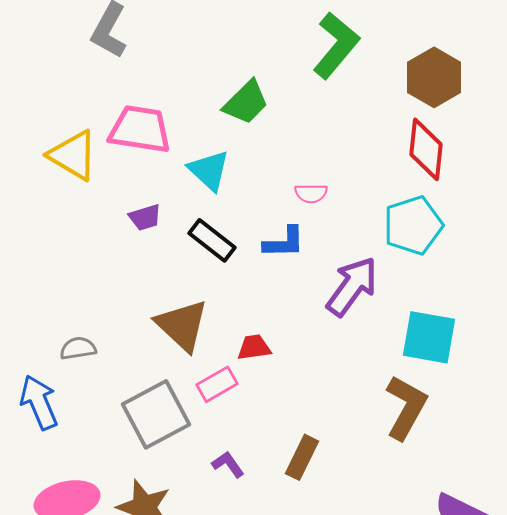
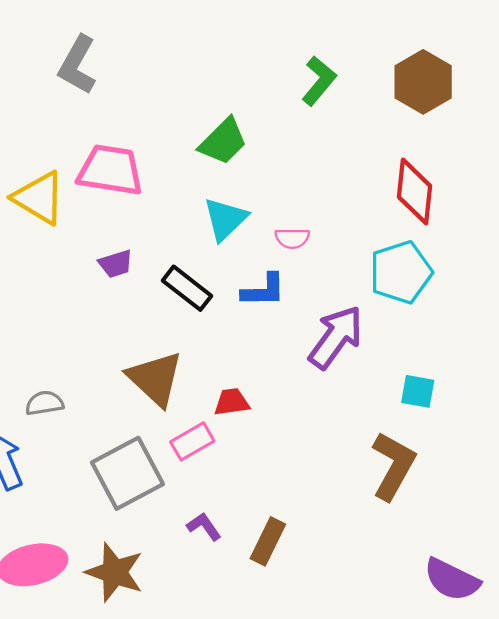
green L-shape: (336, 45) -> (319, 81), size x0.7
brown hexagon: (434, 77) -> (423, 82), moved
cyan triangle: (209, 170) -> (225, 219), moved, turned 33
cyan square: (429, 337) -> (418, 391), size x0.6
brown rectangle: (302, 457) -> (268, 541), moved

